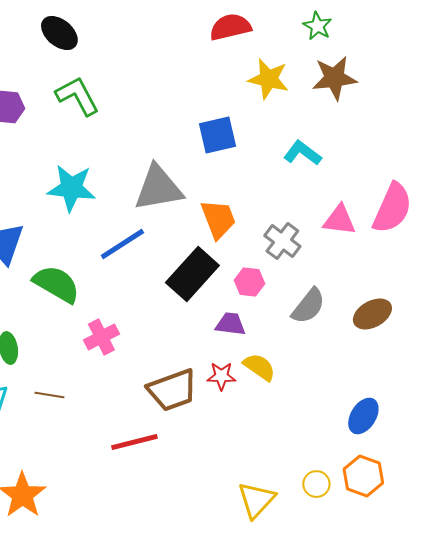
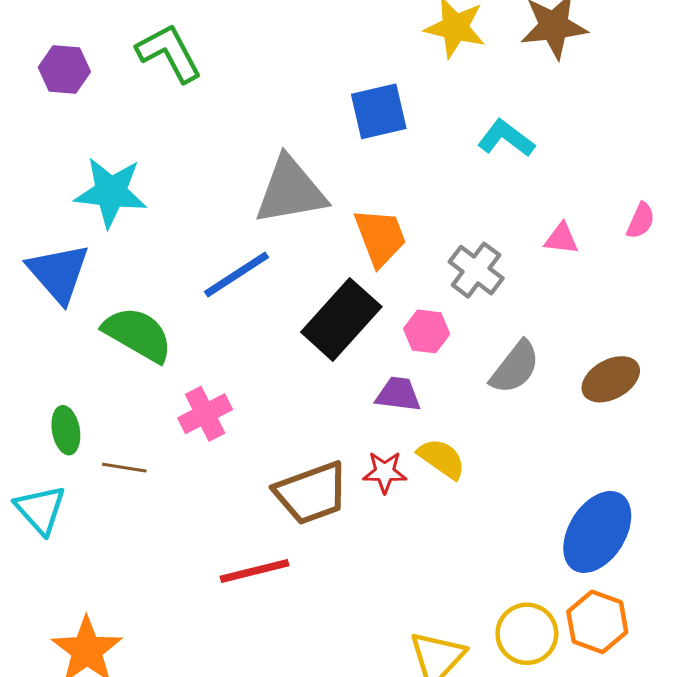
cyan star: (71, 188) -> (111, 192), moved
pink semicircle: (392, 208) -> (641, 221), size x0.5
pink triangle: (339, 220) -> (561, 239), size x0.7
brown line: (49, 395) -> (124, 468), moved
blue ellipse: (363, 416) -> (597, 532), size x1.5
yellow circle: (316, 484) -> (527, 634), size x1.5

